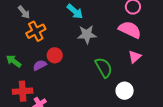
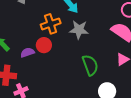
orange cross: (36, 31) -> (51, 24), moved

